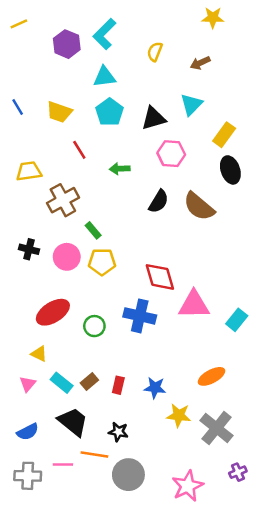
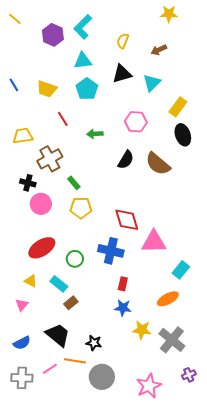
yellow line: (19, 24) -> (15, 19), turned 64
black triangle: (154, 118) -> (122, 74), moved
black cross: (29, 249) -> (28, 183), moved
pink circle: (67, 257) -> (41, 204), moved
cyan rectangle: (237, 320) -> (181, 270), moved
cyan rectangle: (62, 383) -> (59, 284), moved
red rectangle: (118, 385) -> (123, 284), moved
pink line: (63, 465) -> (50, 369), turned -35

